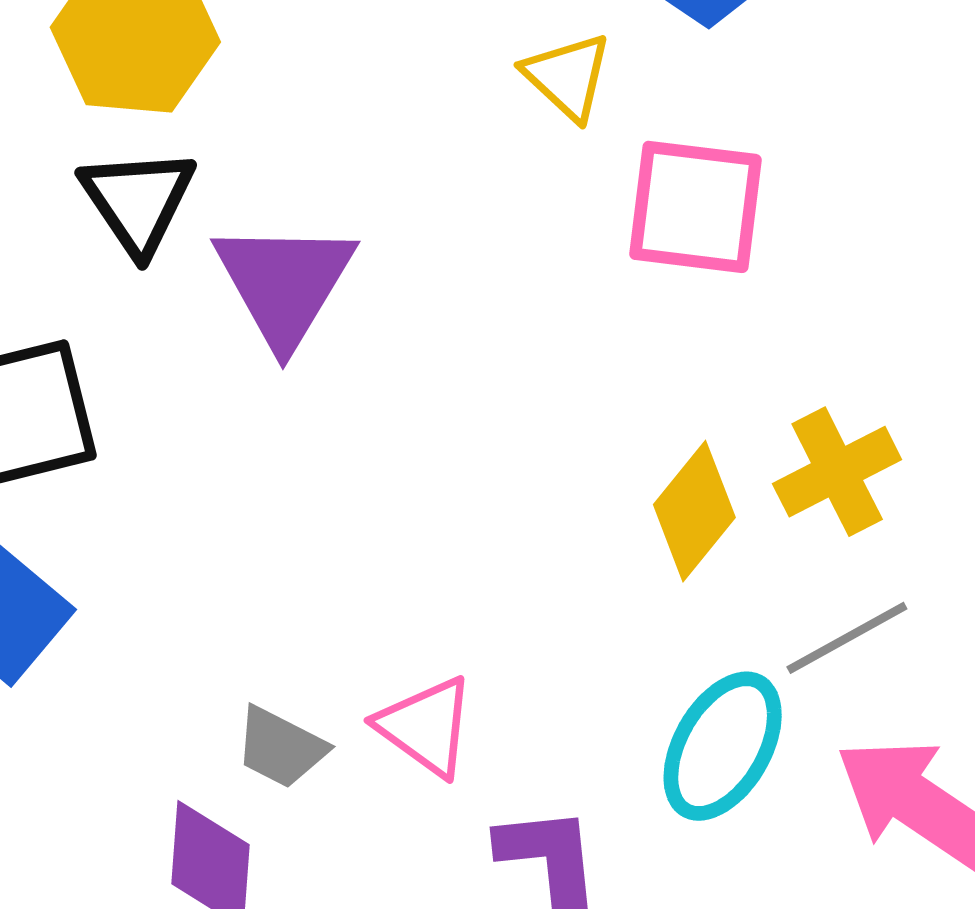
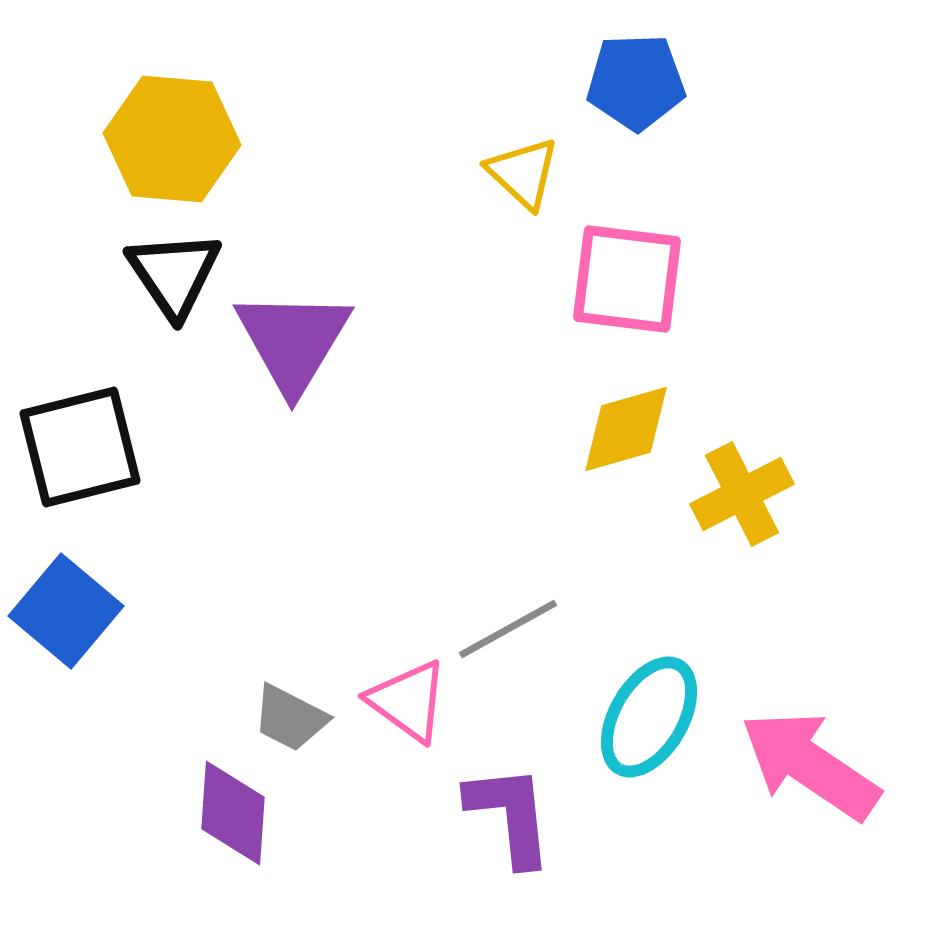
yellow diamond: (694, 511) -> (626, 429), moved, turned 35
gray line: (847, 638) -> (508, 629), moved

